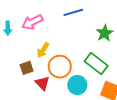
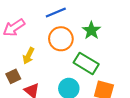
orange circle: (60, 67) -> (61, 39), moved

